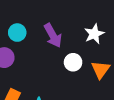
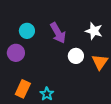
white star: (94, 34) -> (94, 31), turned -30

